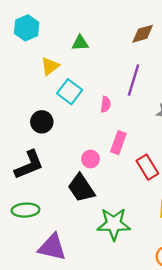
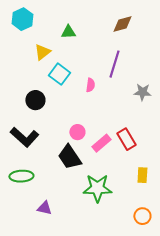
pink rectangle: (118, 143) -> (101, 143), moved, turned 30
black L-shape: (29, 165) -> (24, 137), turned 64
purple triangle: (52, 247) -> (44, 208), size x0.6

